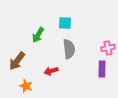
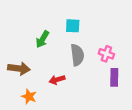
pink cross: (108, 48) -> (106, 54), moved, turned 32
brown arrow: (17, 61) -> (19, 68), turned -120

